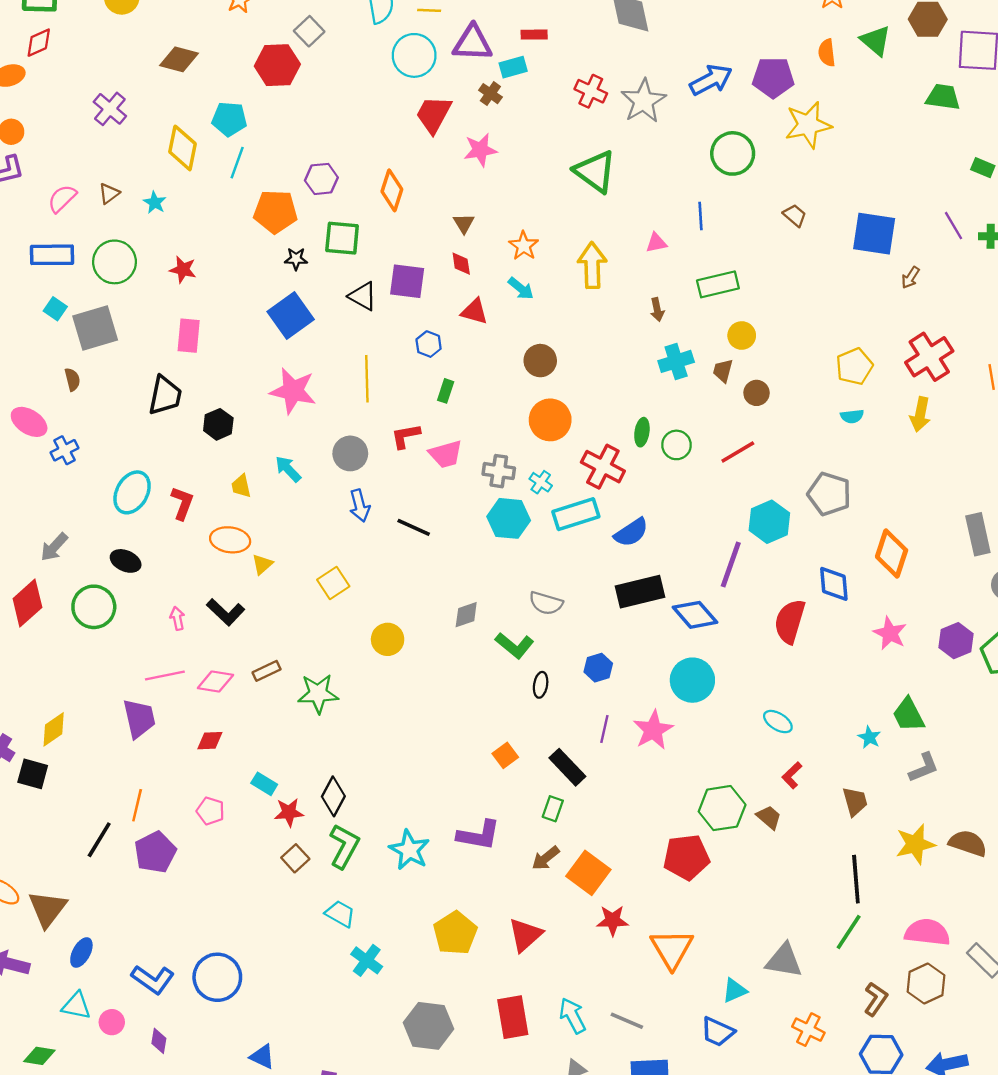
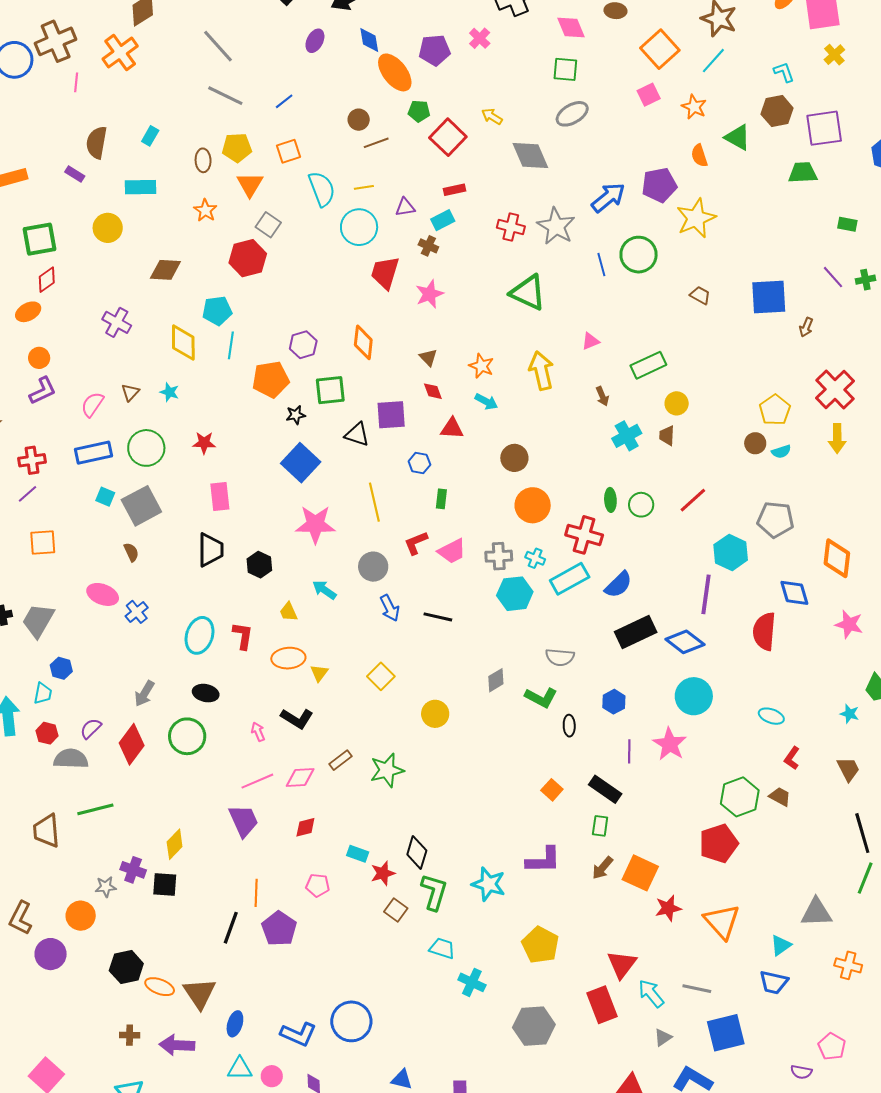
purple triangle: (473, 43) -> (405, 207), size x0.6
blue line: (701, 216) -> (601, 265), moved
brown circle: (757, 393) -> (755, 443), moved
red triangle: (525, 935) -> (622, 964), moved

